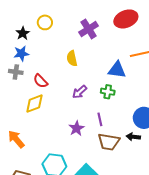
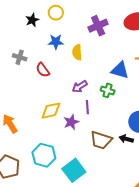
blue star: (21, 53) -> (56, 42), moved
yellow diamond: (34, 104) -> (51, 111), moved
purple line: (100, 119) -> (87, 107), moved

